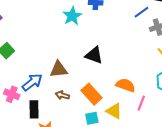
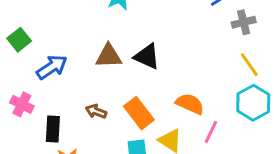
brown triangle: (59, 69) -> (109, 56), moved
blue arrow: (32, 82) -> (52, 67), moved

